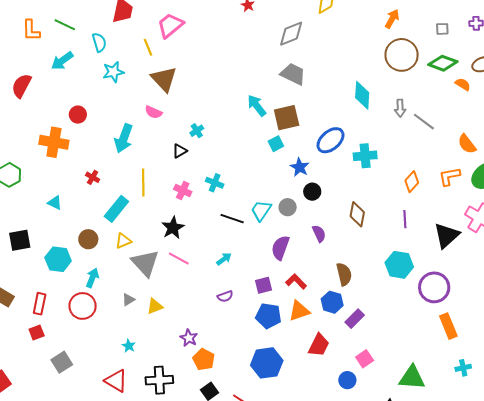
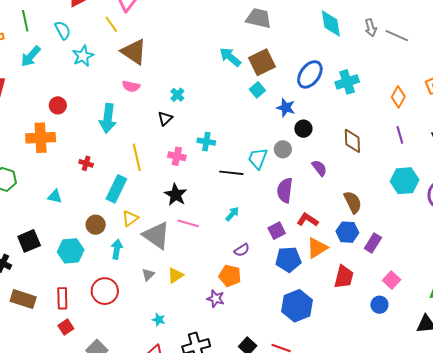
green line: (65, 25) -> (25, 21), turned 65
cyan arrow: (92, 278) -> (117, 249), moved
orange pentagon: (204, 360) -> (230, 276), moved

